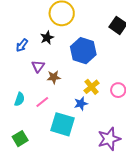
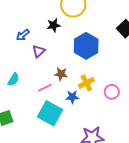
blue arrow: (22, 45) -> (23, 35), moved
brown star: (54, 77) -> (61, 74), moved
pink line: (42, 102) -> (45, 88), moved

